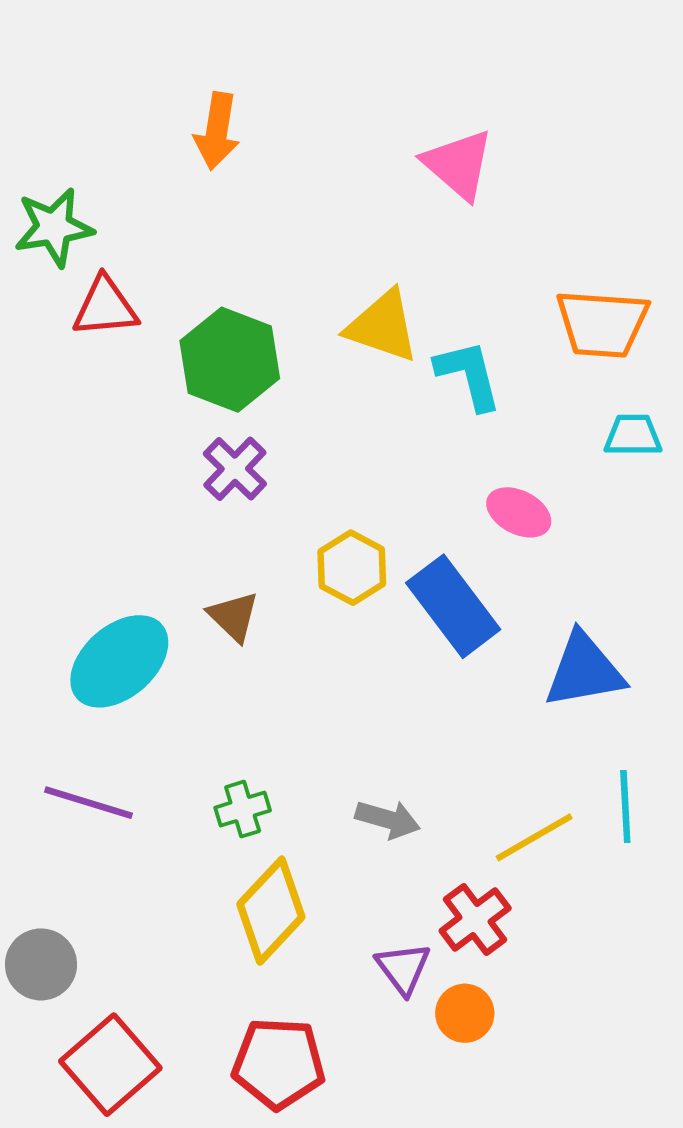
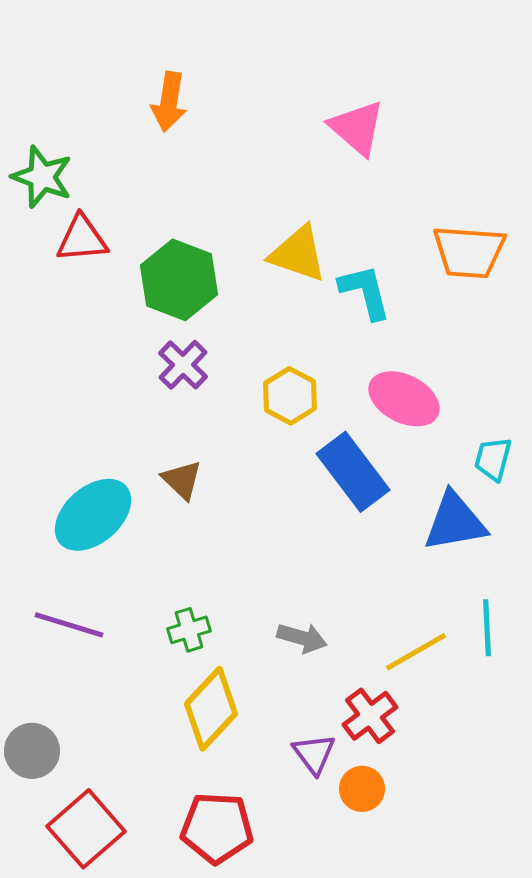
green star: (54, 227) -> (42, 177), turned 30
cyan trapezoid: (633, 435) -> (493, 459), moved, turned -75
pink ellipse: (519, 512) -> (404, 399), size x1.4
yellow hexagon: (352, 568) -> (290, 396), moved

